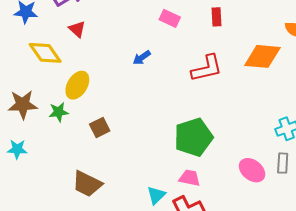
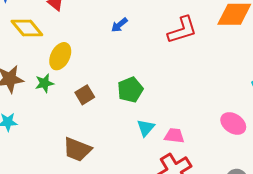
green pentagon: (193, 137) -> (130, 90), moved, size x0.7
cyan triangle: (156, 195) -> (146, 128), moved

